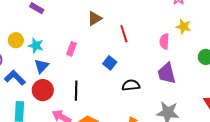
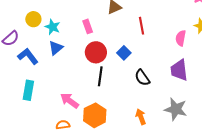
pink rectangle: (72, 49) -> (88, 26), moved, turned -48
black semicircle: (131, 85) -> (142, 78), turned -126
red circle: (43, 90) -> (96, 52), moved
black line: (76, 91) -> (100, 76), moved

